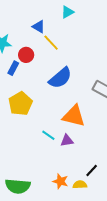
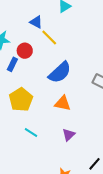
orange triangle: (74, 116) -> (63, 103), moved, size x0.7
cyan line: (48, 135) -> (31, 133), moved
purple triangle: (67, 141) -> (69, 135), turned -32

